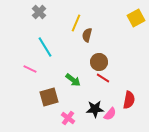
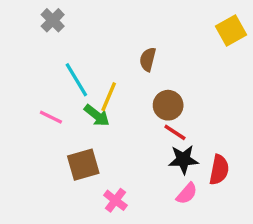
gray cross: (39, 12) -> (53, 20), moved
yellow line: (76, 23) -> (109, 97), moved
green arrow: (73, 80) -> (97, 115), moved
black star: (95, 109) -> (183, 160), moved

